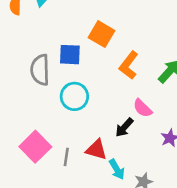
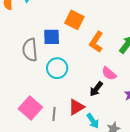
red triangle: (96, 150) -> (76, 107), turned -42

